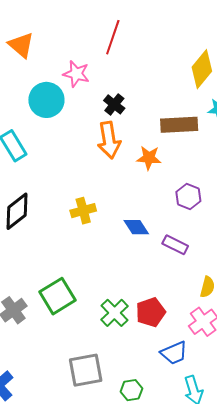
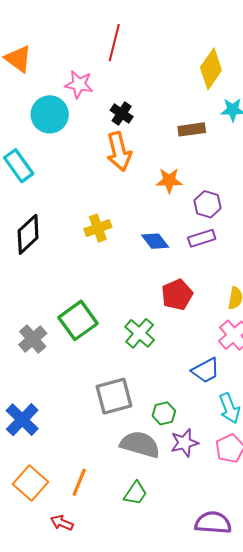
brown rectangle: (179, 125) -> (192, 129), size x0.7
orange star: (149, 158) -> (169, 181), moved
purple rectangle: (175, 245) -> (202, 238), moved, turned -40
red pentagon: (151, 312) -> (177, 295), moved

